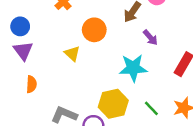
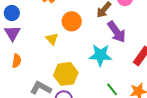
purple arrow: (150, 38) -> (117, 32), size x1.6
yellow hexagon: (113, 104) -> (66, 74), moved

